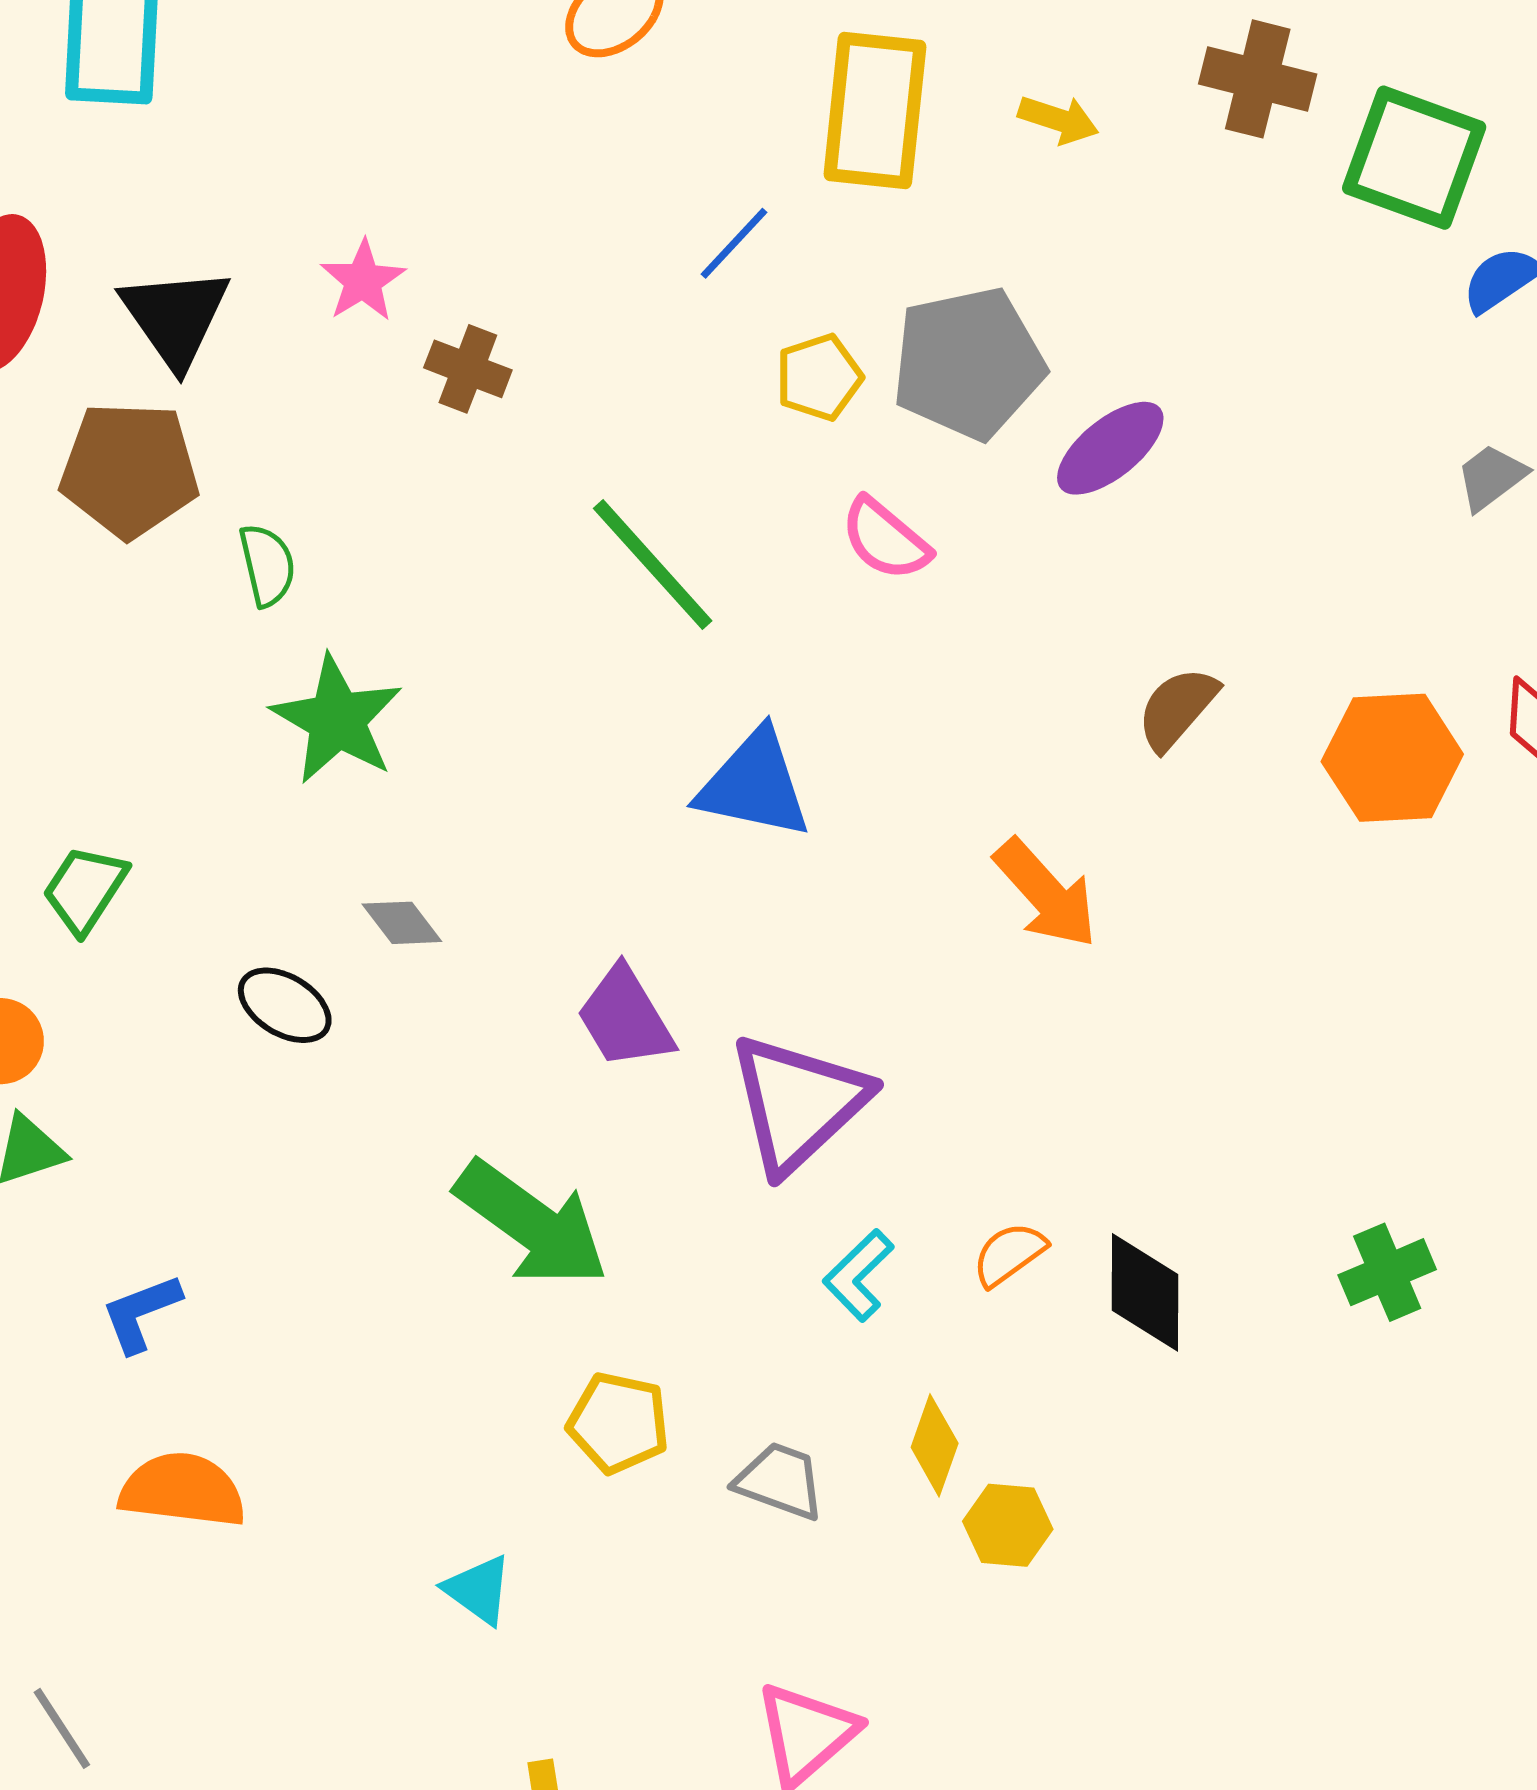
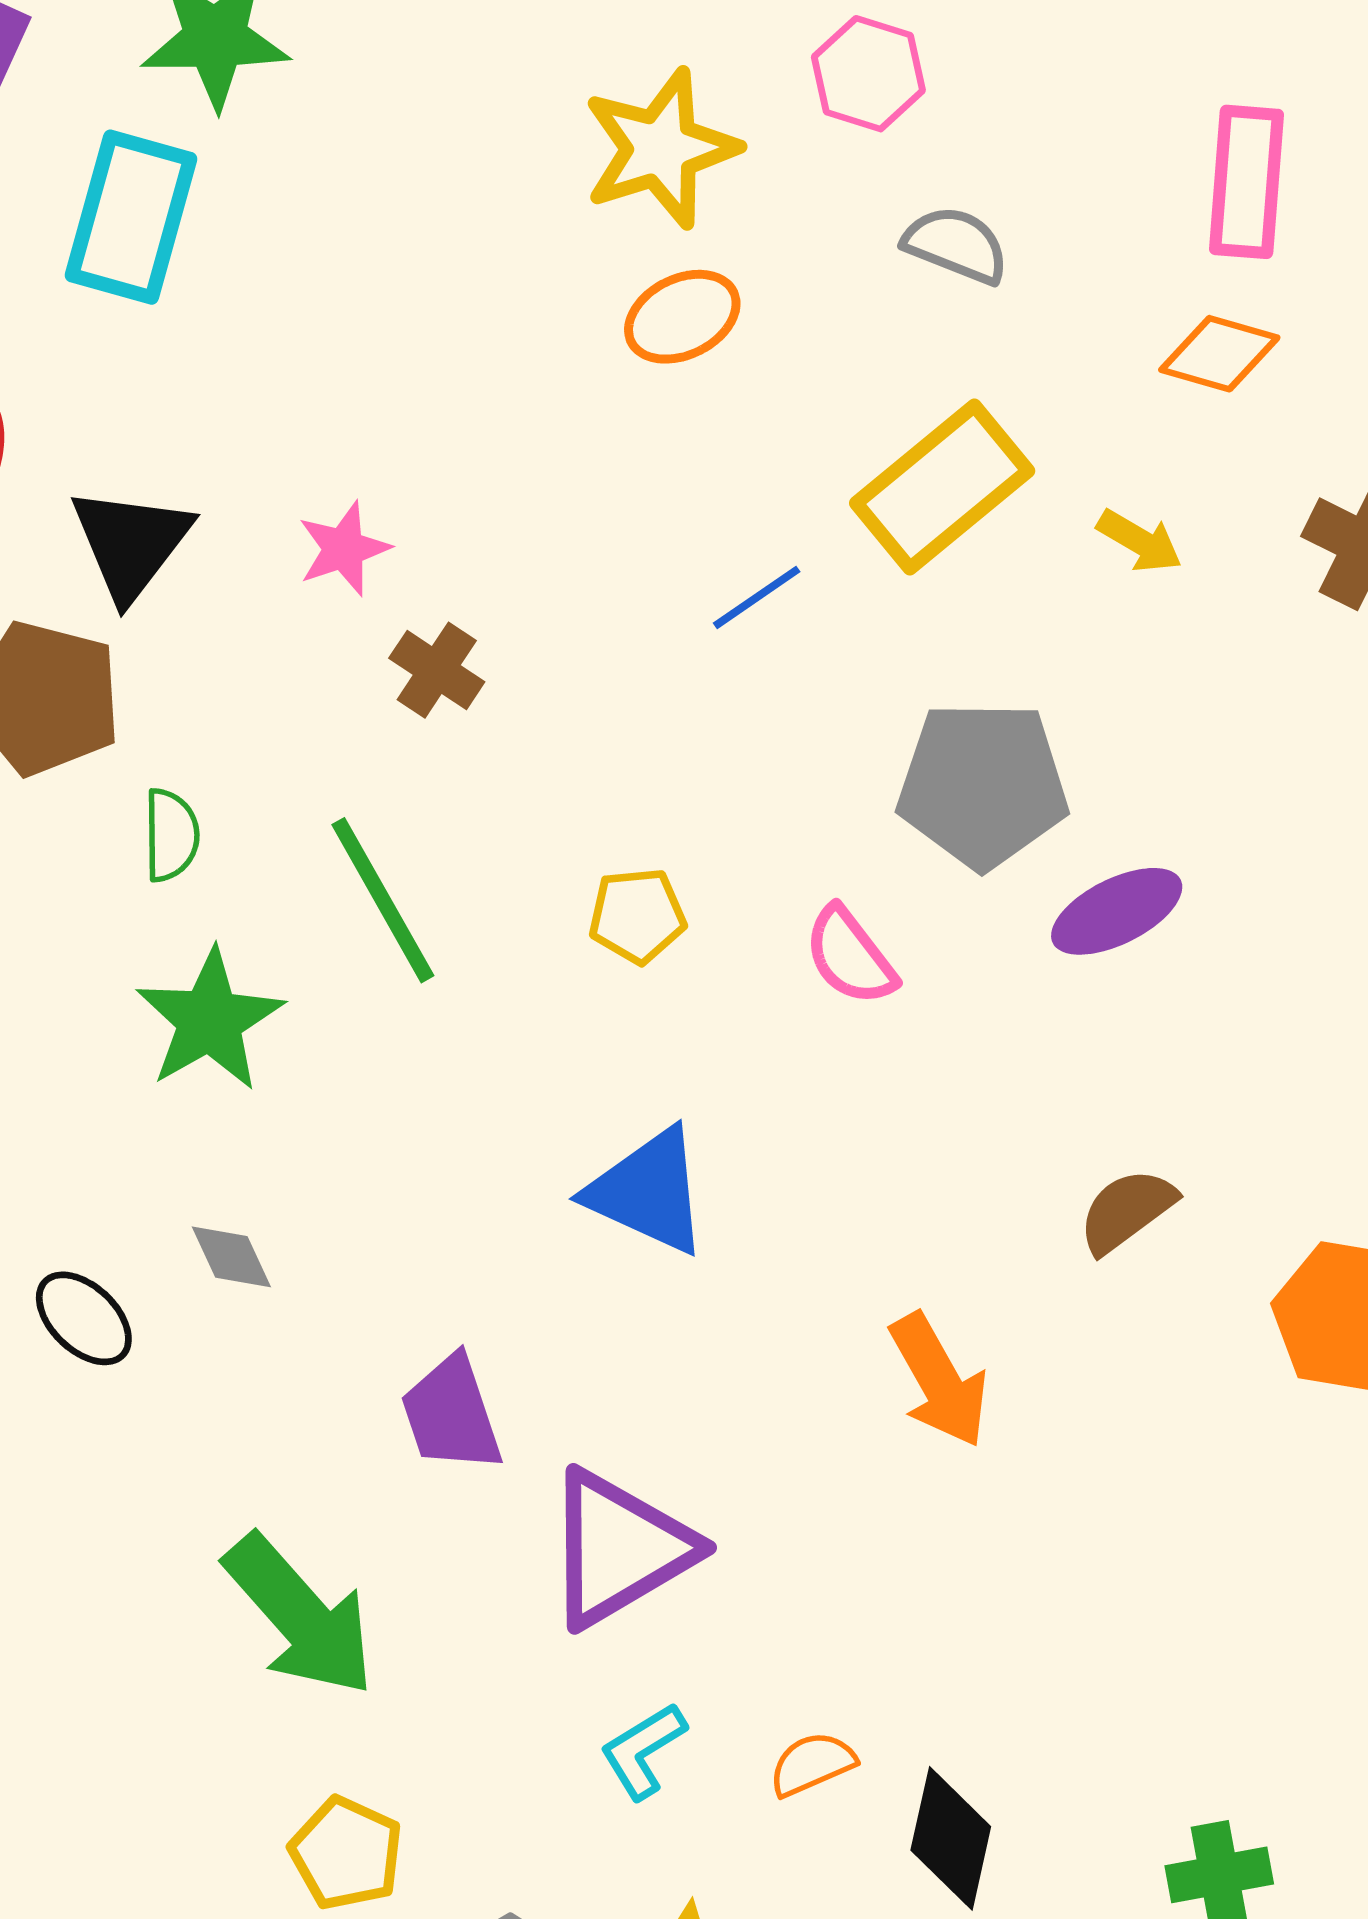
yellow rectangle: (875, 110) -> (942, 487), turned 32
yellow pentagon: (819, 377) -> (637, 916), moved
green line: (653, 565) -> (383, 900), moved

